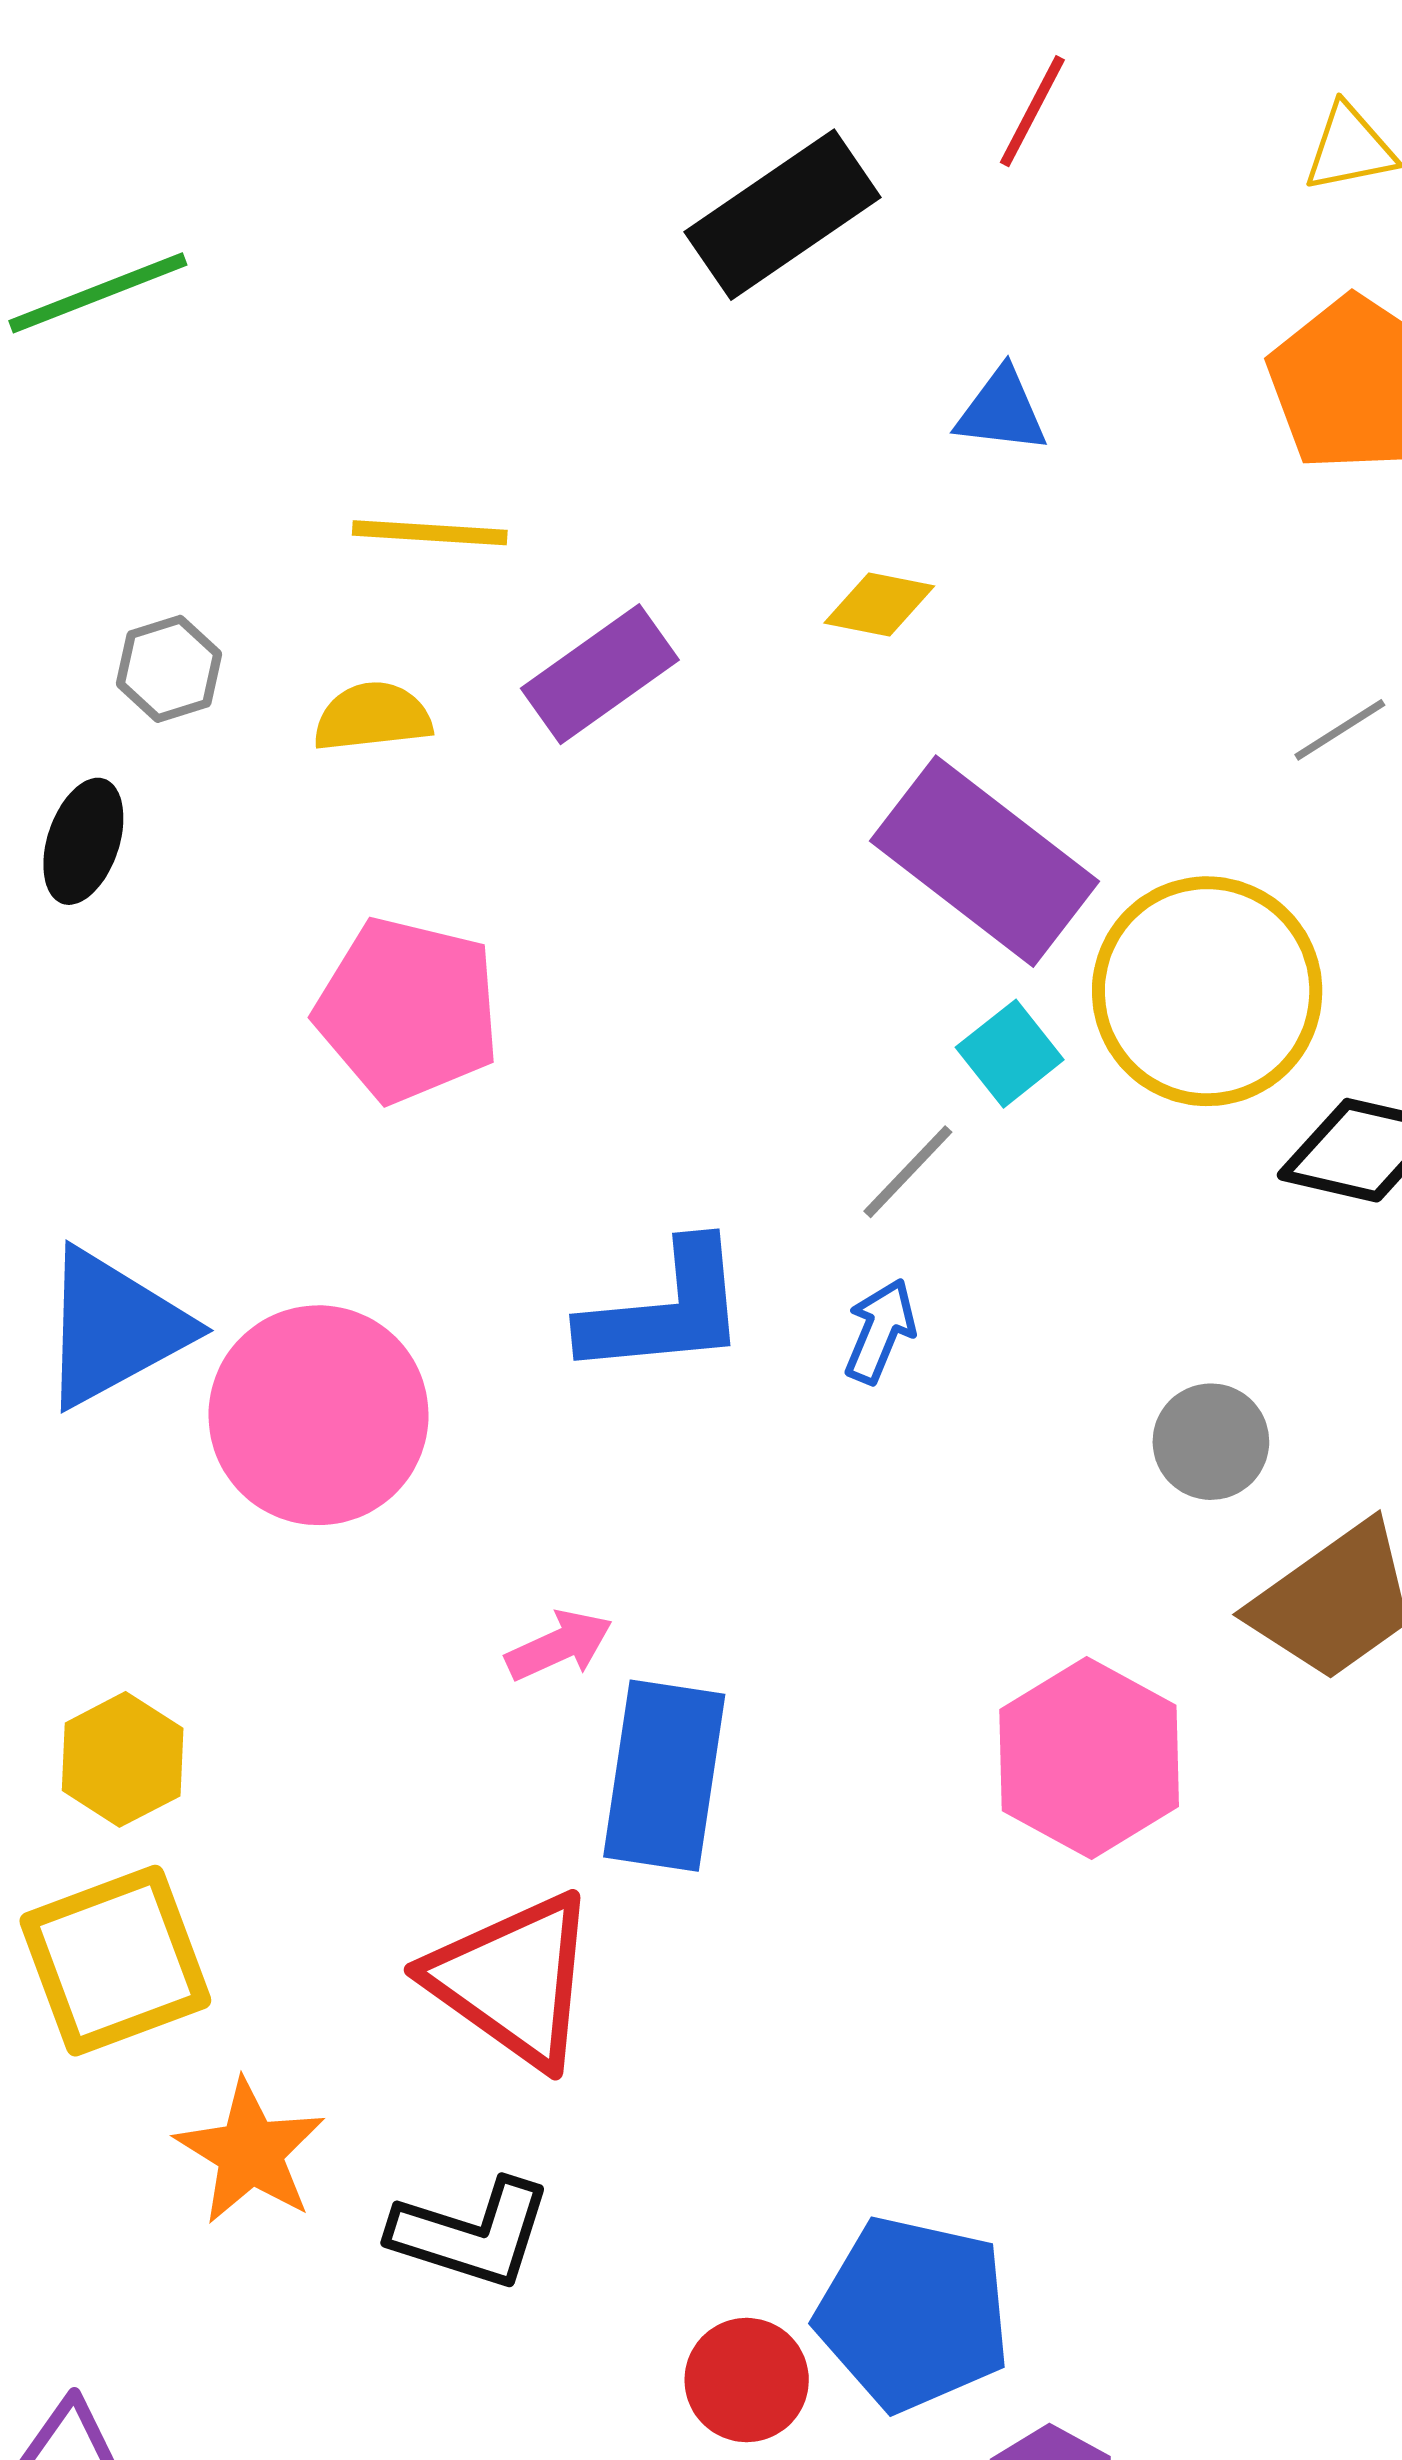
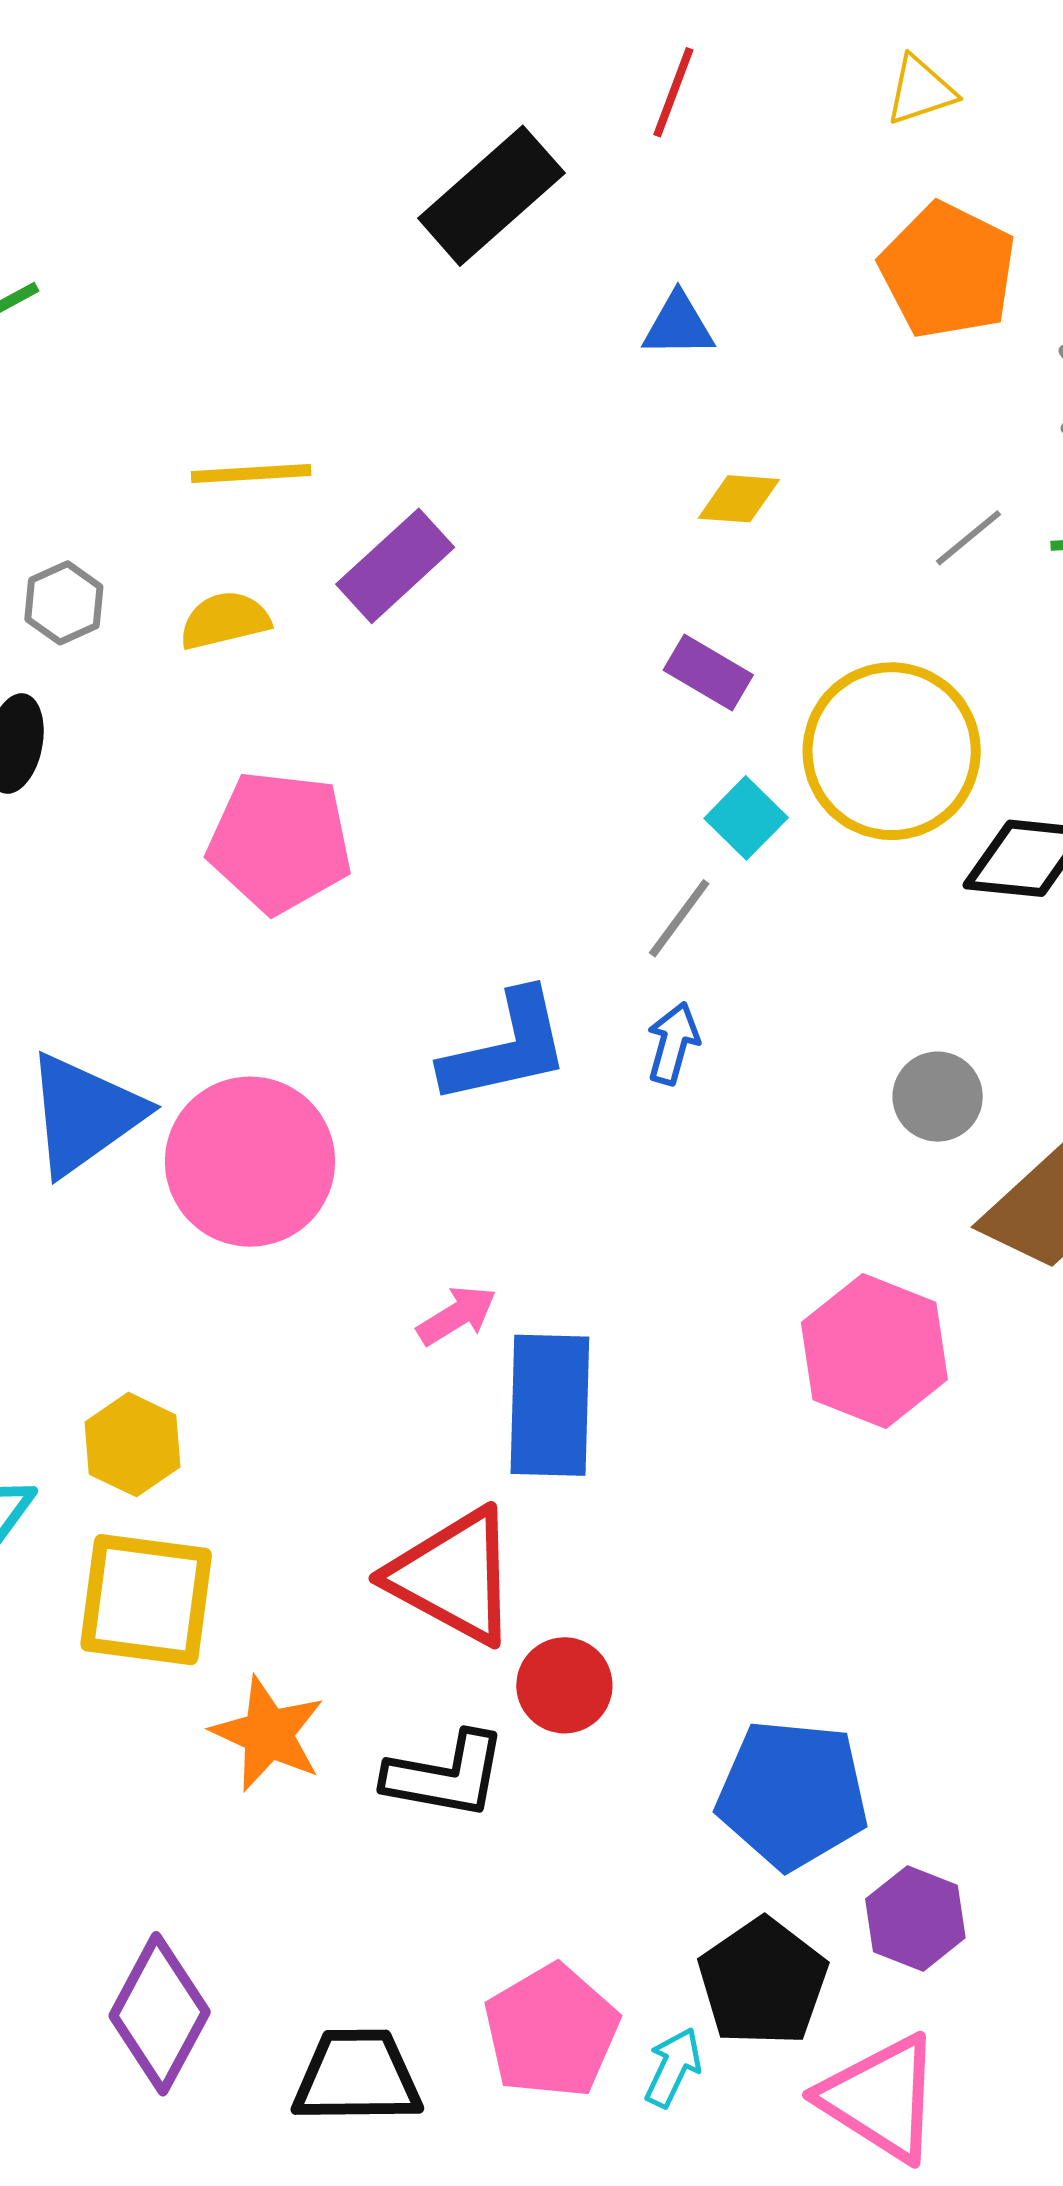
yellow diamond: (879, 604) -> (739, 499), moved
purple rectangle: (985, 861) -> (708, 673), size x0.5
yellow square: (115, 1961) -> (146, 1600), turned 35
red circle: (747, 2380) -> (564, 1685), moved

